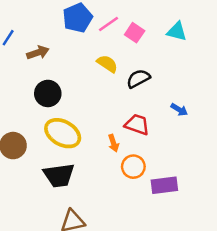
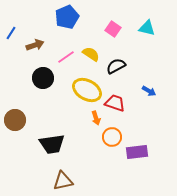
pink line: (109, 24) -> (66, 57), moved
yellow ellipse: (63, 133) -> (87, 90), moved

